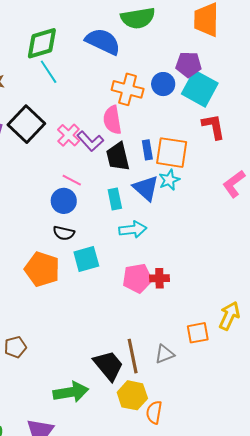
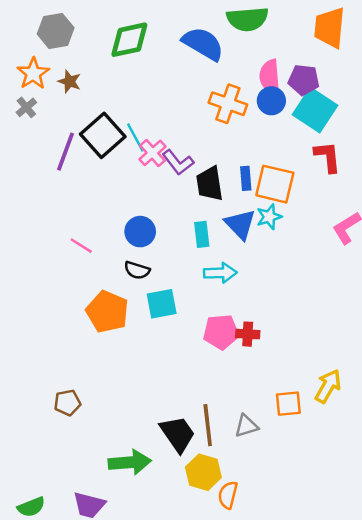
cyan line: (49, 72) -> (135, 137), moved
pink semicircle: (112, 120) -> (270, 77), moved
pink line: (72, 180) -> (81, 246), moved

